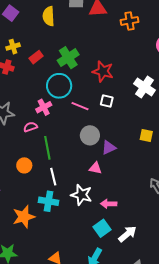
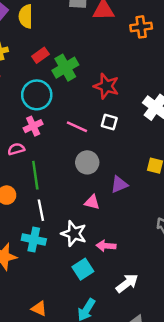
yellow semicircle: (49, 16) -> (26, 16), moved
red rectangle: (36, 57) -> (40, 55), moved
cyan circle: (59, 86) -> (37, 95), moved
purple triangle: (109, 147) -> (119, 184), moved
cyan square: (102, 228) -> (83, 269), moved

